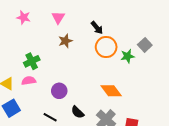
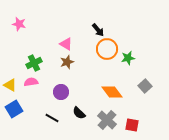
pink star: (24, 17) -> (19, 24), moved
pink triangle: (58, 17) -> (66, 44), moved, turned -32
brown star: (65, 41) -> (67, 62), moved
gray square: (145, 45) -> (145, 86), moved

